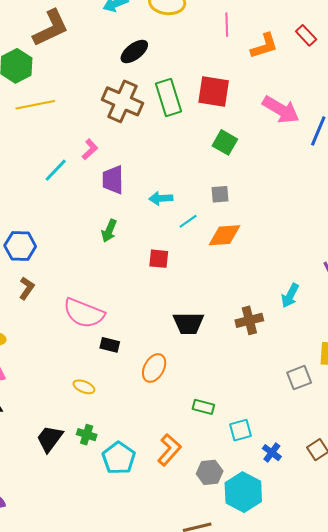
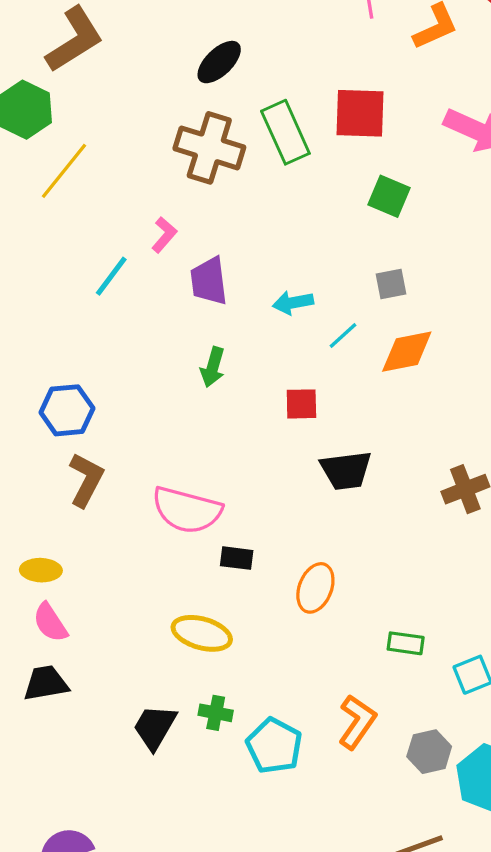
yellow line: (35, 105) -> (64, 171), turned -33
brown L-shape: (27, 288) -> (86, 480), size x1.4
black trapezoid: (188, 323) -> (346, 470), moved
yellow ellipse: (84, 387) -> (202, 633), size x1.6

